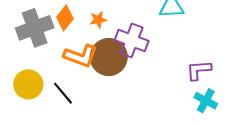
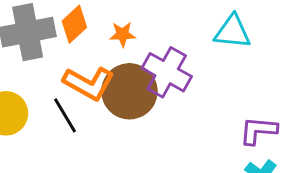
black line: (63, 93) -> (65, 115), moved

